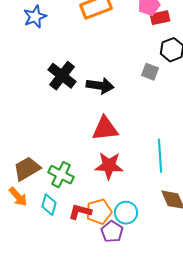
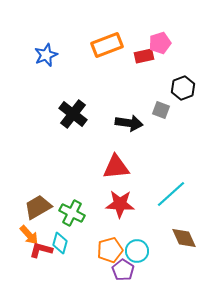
red rectangle: (160, 18) -> (144, 56), moved
black arrow: (100, 86) -> (129, 123), moved
cyan line: (160, 156) -> (171, 194), turned 52
red L-shape: (80, 212) -> (41, 250), moved

